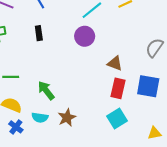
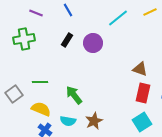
black rectangle: (39, 33) -> (67, 40), turned 40
purple circle: (85, 36) -> (93, 43), moved

